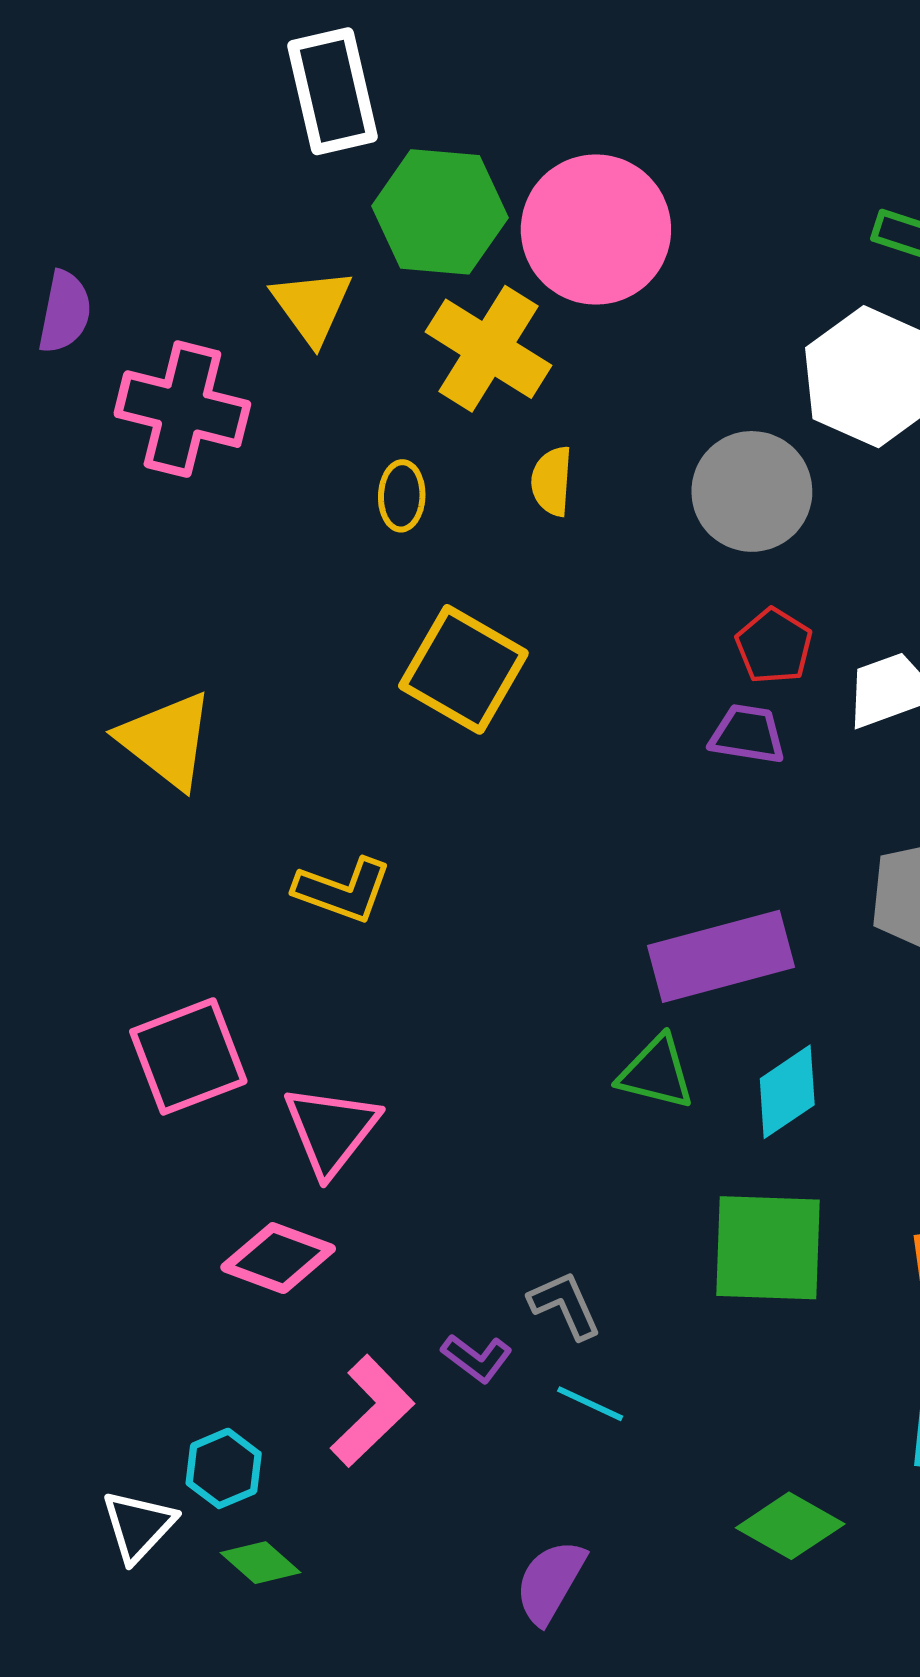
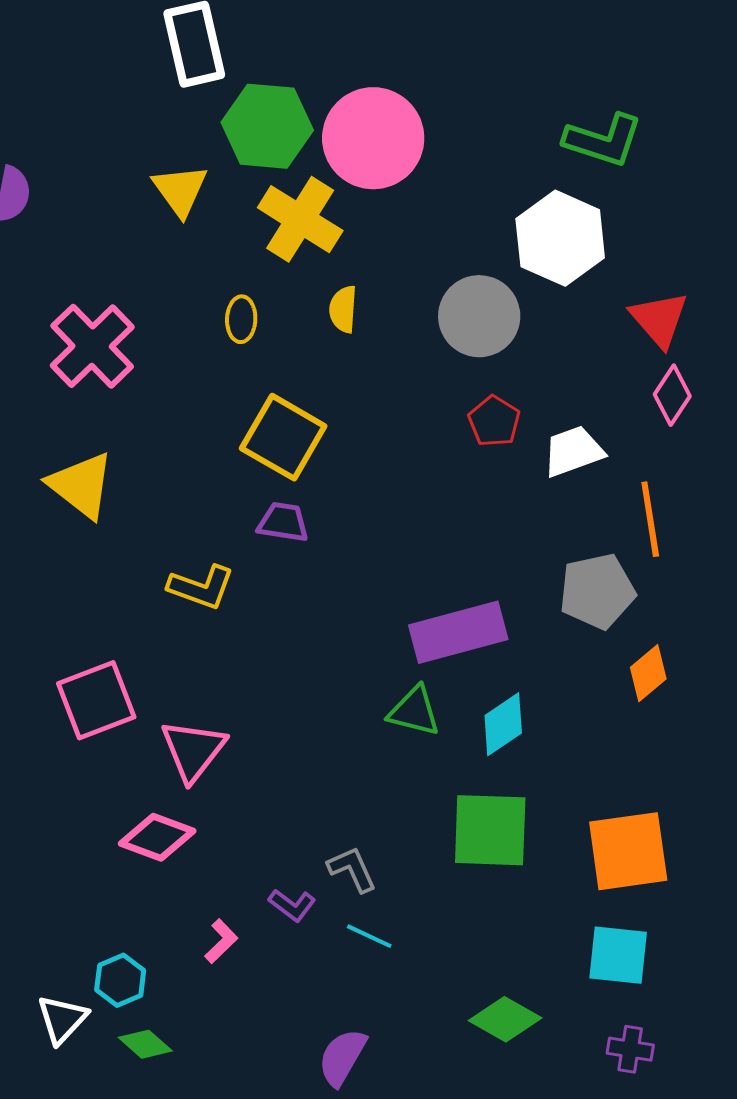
pink cross: (182, 409) -> (92, 346), moved, turned 32
purple trapezoid: (747, 734) -> (283, 522), moved
pink L-shape: (372, 1411) -> (221, 941), size x0.6

